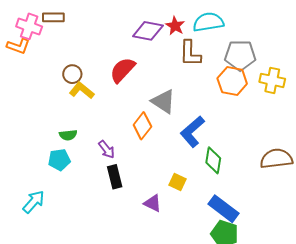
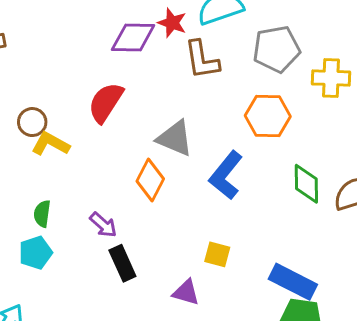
orange hexagon: (232, 81) -> (268, 116), moved
green semicircle: (68, 135) -> (42, 214), turned 114
green diamond: (213, 160) -> (306, 184), moved

